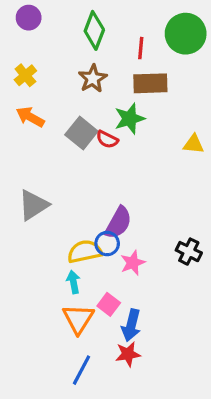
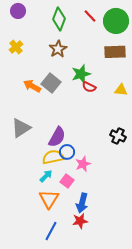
red line: (141, 48) -> (90, 16), moved, turned -48
brown rectangle: (150, 83) -> (115, 52), moved
orange arrow: (30, 117) -> (32, 86), moved
red semicircle: (107, 139) -> (89, 87), moved
purple semicircle: (118, 223) -> (57, 137), moved
black cross: (189, 252) -> (118, 136), moved
cyan arrow: (73, 282) -> (46, 176), turned 56
pink square: (109, 304) -> (67, 181), moved

